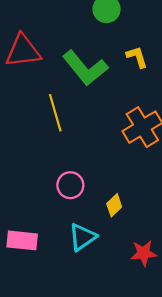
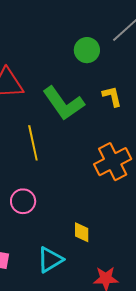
pink circle: (70, 185) -> (23, 201), moved
yellow diamond: (114, 205) -> (82, 232), turned -50

